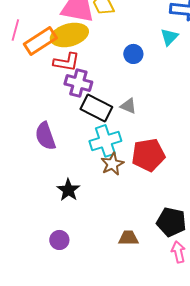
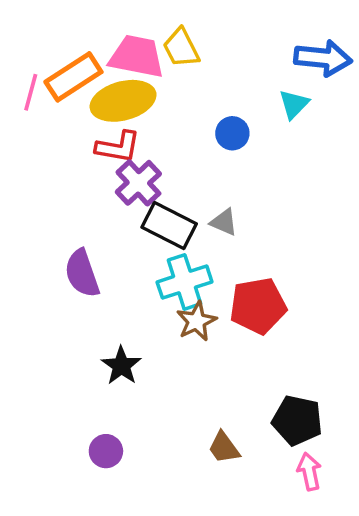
orange rectangle: (40, 41) -> (73, 77), moved
purple cross: (78, 83) -> (138, 183), turned 32
brown trapezoid: (128, 238) -> (224, 448), turned -125

